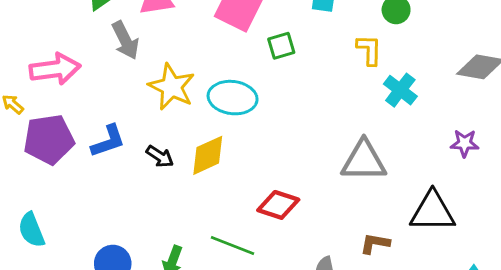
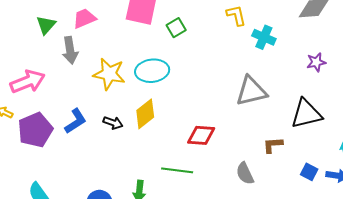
gray arrow: (125, 40) -> (70, 50), turned 32

